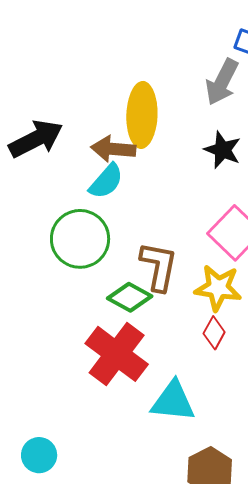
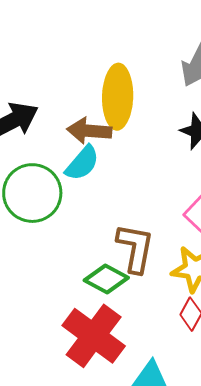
green circle: (80, 239) -> (32, 193), moved

